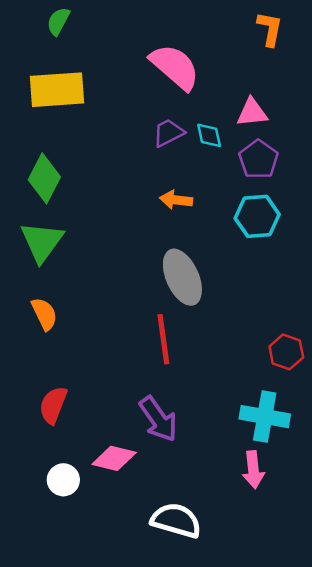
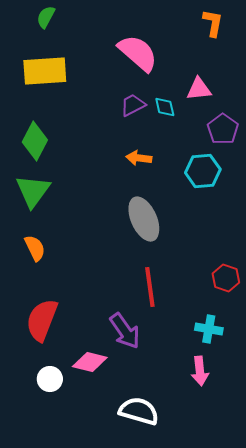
purple pentagon: (258, 159) -> (223, 129), moved
red line: (163, 339) -> (150, 287), moved
red semicircle: (53, 405) -> (42, 320), size x1.4
cyan cross: (265, 417) -> (209, 329), size x0.7

